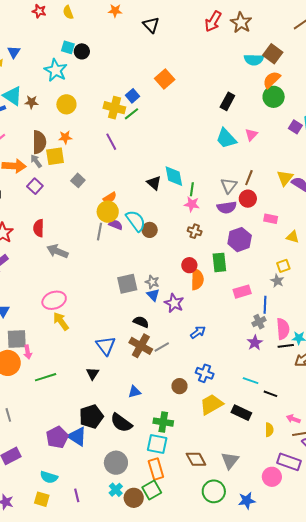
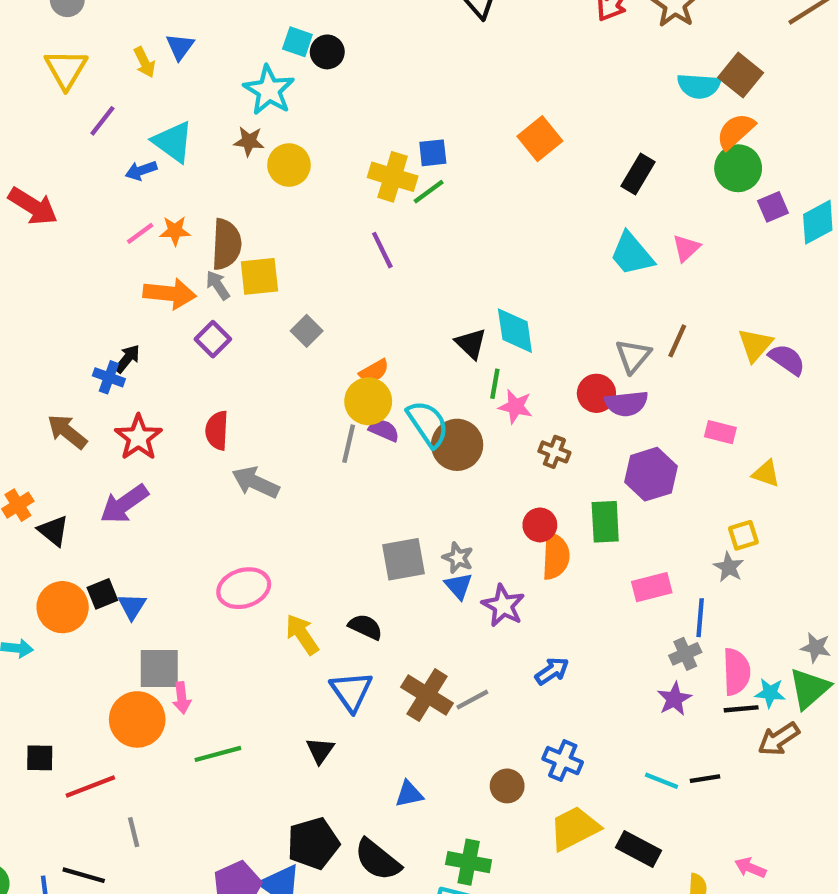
orange square: (165, 79) -> (540, 139), moved
blue square: (133, 96) -> (433, 153), turned 32
brown star: (31, 102) -> (249, 141), moved
purple square: (295, 127) -> (773, 207), moved, turned 32
orange star: (65, 137) -> (175, 231), moved
green line: (192, 189) -> (495, 384), moved
red circle: (248, 199) -> (596, 393), moved
pink star: (192, 204) -> (515, 407), moved
brown circle: (150, 230) -> (457, 445), size x1.5
yellow arrow: (61, 321) -> (302, 634), moved
black semicircle: (141, 322) -> (365, 627), moved
black line: (270, 394) -> (705, 779), moved, turned -32

